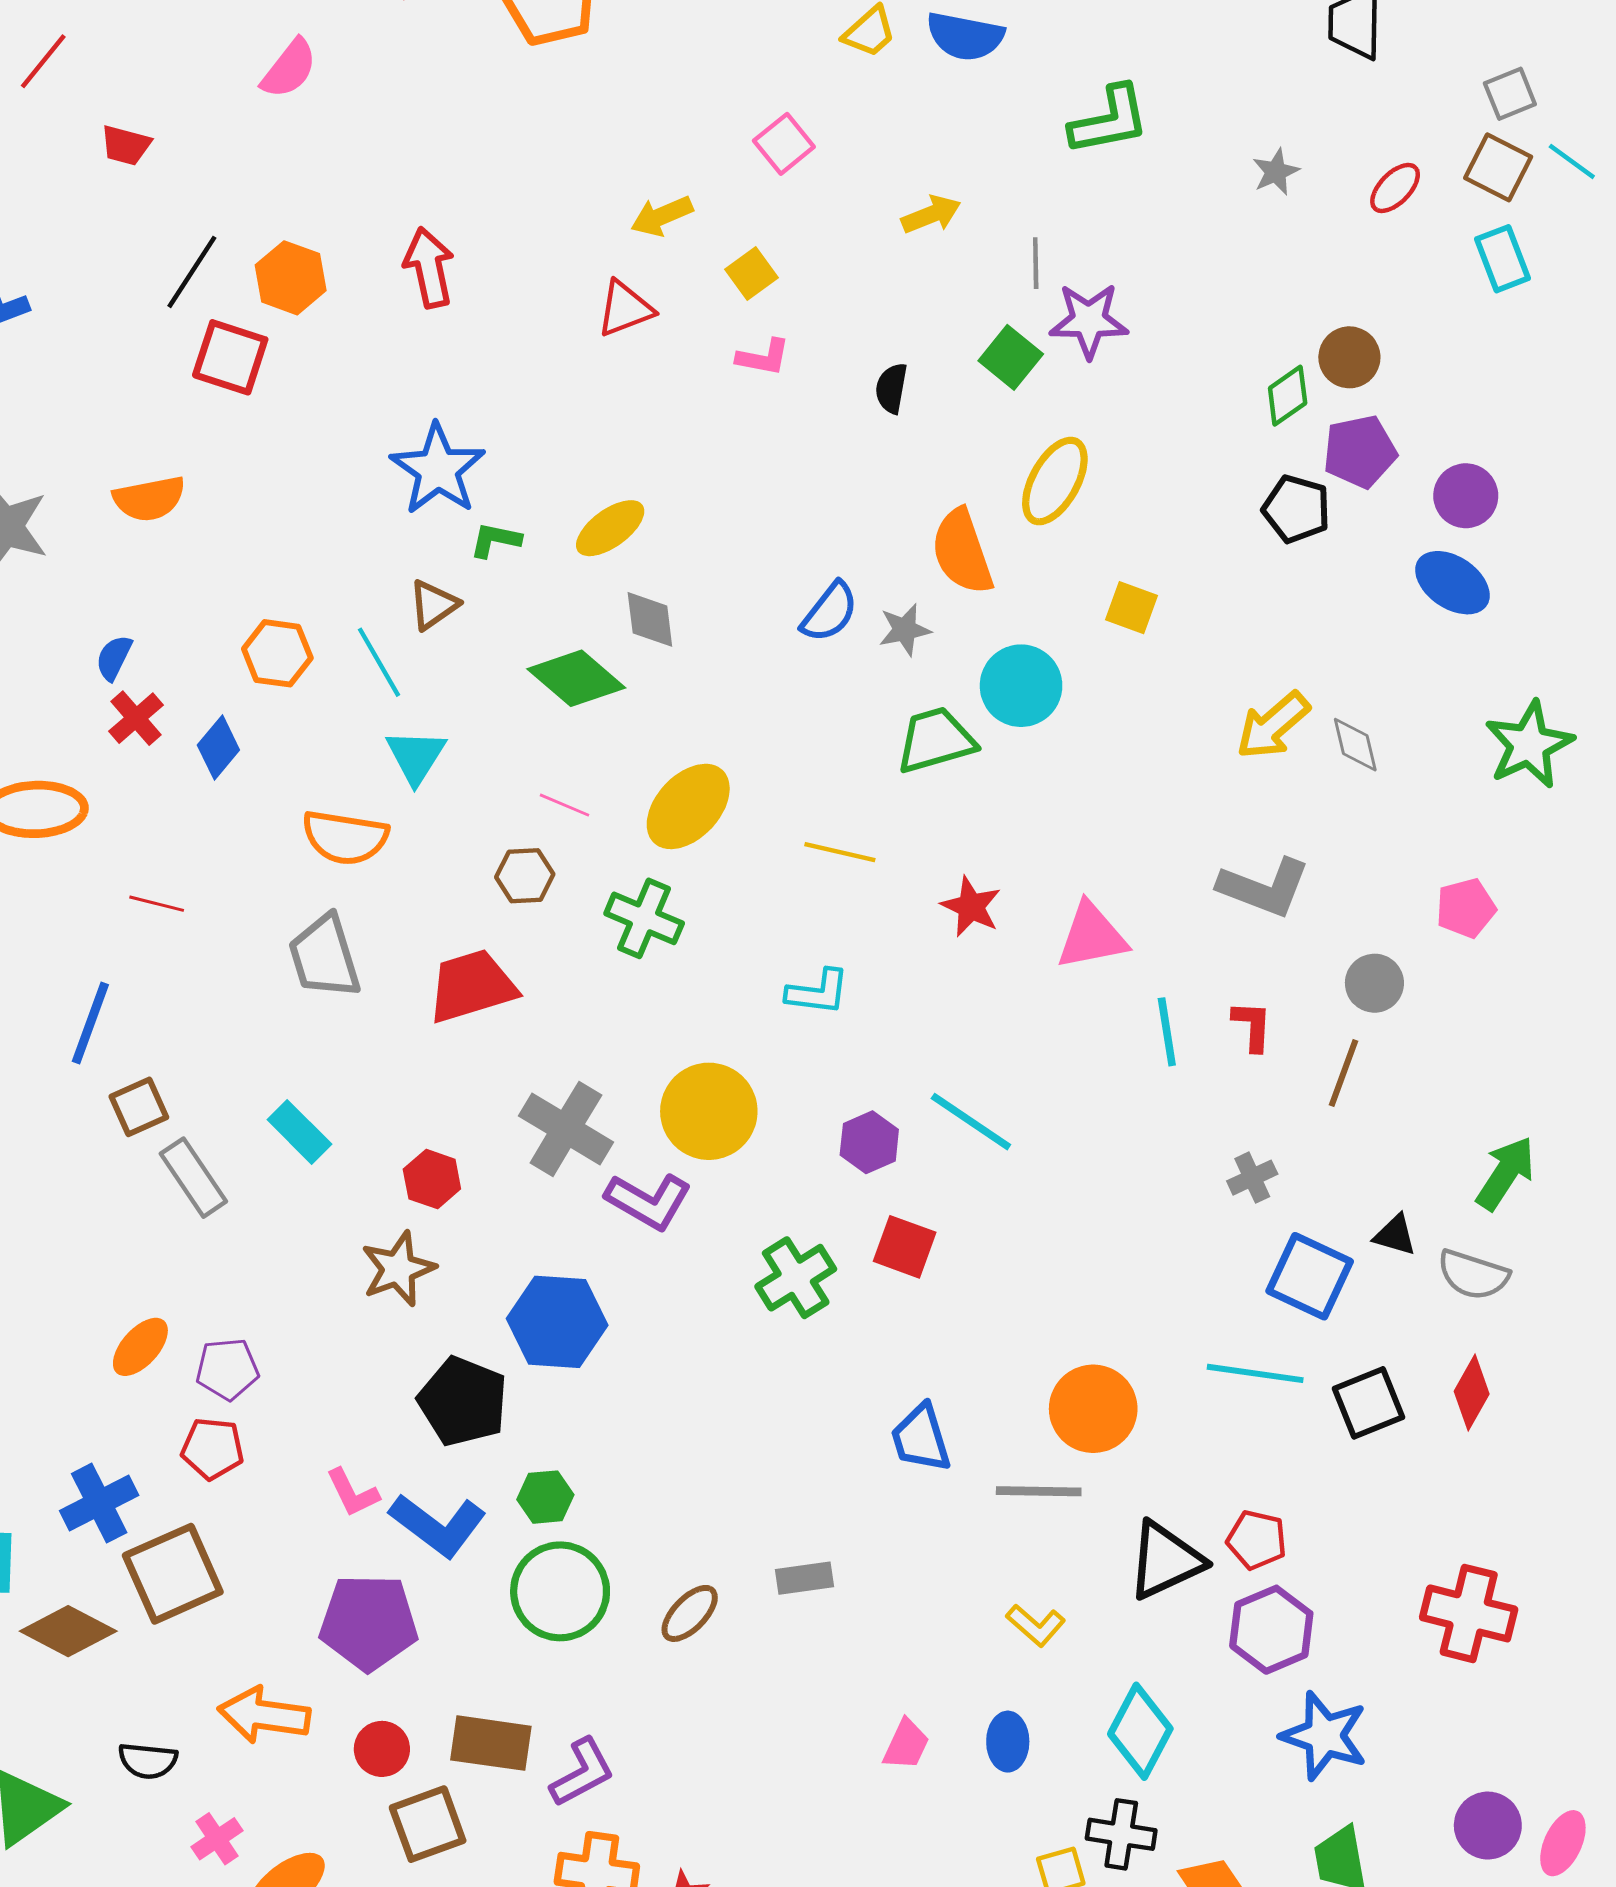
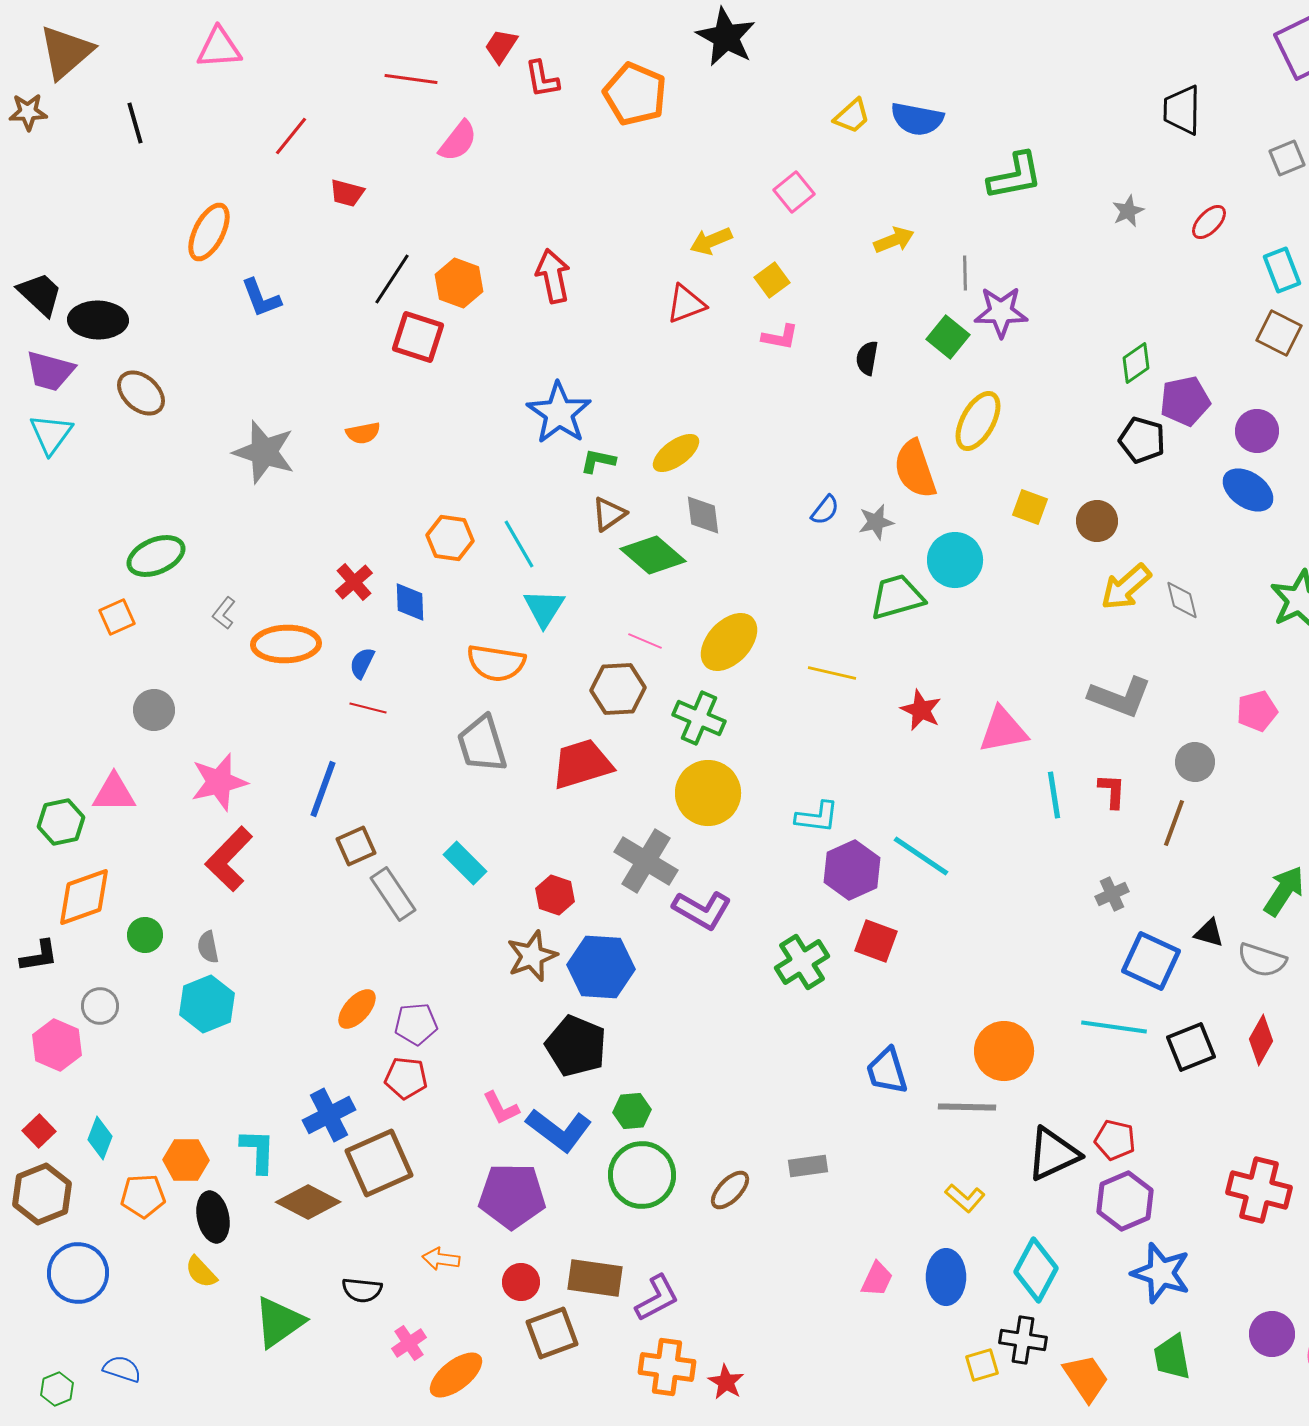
brown square: (1498, 167) -> (1279, 333), moved
brown circle: (1349, 357) -> (1097, 521), moved
orange semicircle: (149, 499) -> (363, 433), size x0.7
brown triangle: (433, 605) -> (609, 514), moved
blue semicircle: (830, 612) -> (825, 510), size x0.7
blue semicircle: (114, 658) -> (362, 663), moved
blue diamond: (218, 748) -> (410, 602), turned -42
brown hexagon: (525, 876) -> (618, 689), size x1.4
cyan L-shape: (818, 992) -> (817, 817), moved
yellow circle: (709, 1111) -> (708, 793), moved
purple hexagon: (869, 1142) -> (852, 870), size x1.4
blue hexagon: (557, 1322) -> (601, 967), moved
orange arrow: (264, 1715) -> (441, 1259), size x0.6
blue ellipse: (1008, 1742) -> (946, 1277), size x1.4

